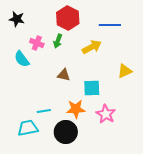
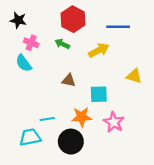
green arrow: (58, 41) -> (62, 44), turned 96
pink cross: (37, 43) -> (31, 43), moved
yellow triangle: (125, 71) -> (134, 76), turned 42

